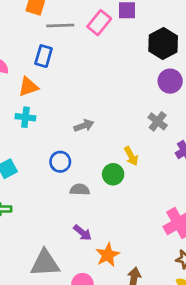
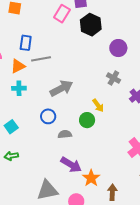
gray line: (60, 25) -> (41, 59), moved
black hexagon: (163, 44) -> (91, 25), moved
gray arrow: (84, 126) -> (61, 88), size x1.6
purple arrow: (82, 233) -> (71, 165), size x1.5

